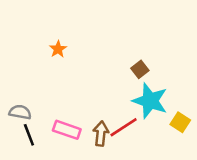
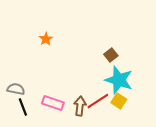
yellow square: (180, 122) -> (119, 101), moved

